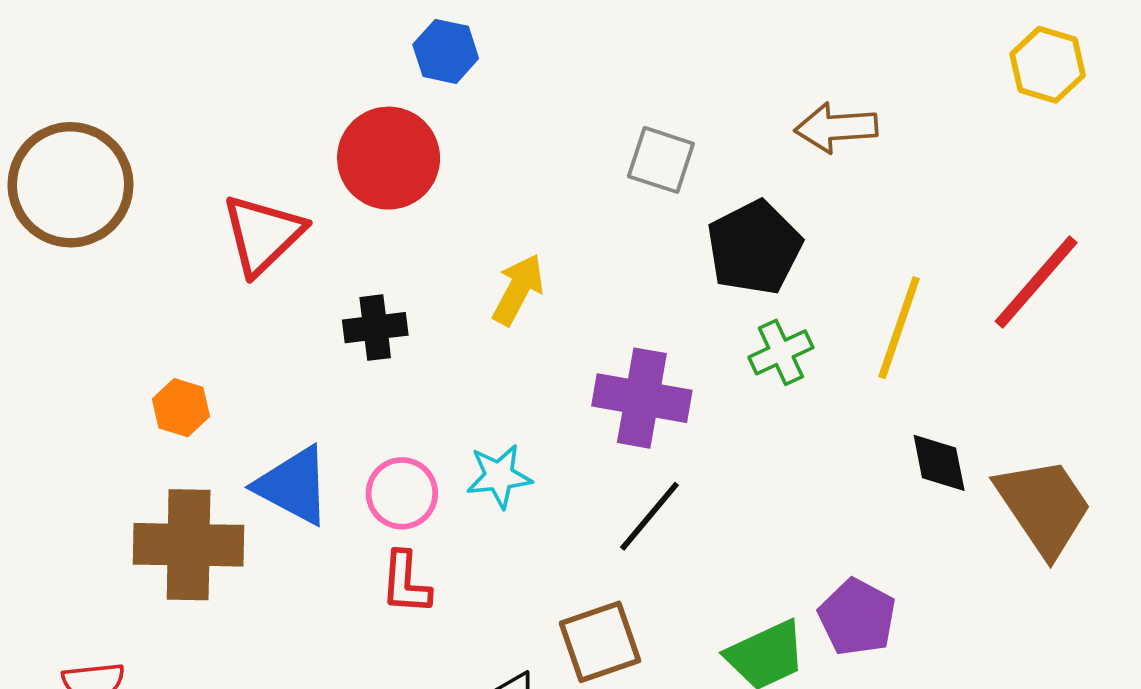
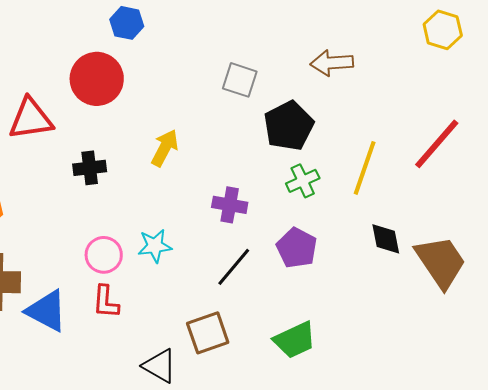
red triangle: (263, 234) -> (31, 119), turned 36
purple cross: (642, 398) -> (230, 205), size x0.7
blue triangle: (293, 486) -> (47, 311), moved
purple pentagon: (857, 617) -> (297, 248), moved

